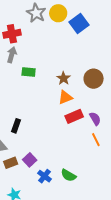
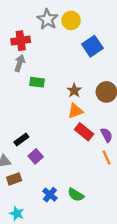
blue square: (79, 23) -> (92, 46), moved
red rectangle: (74, 116) -> (84, 132), turned 60
black rectangle: (16, 126) -> (21, 140), turned 32
purple square: (30, 160) -> (36, 156), moved

